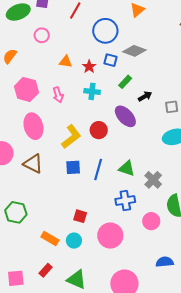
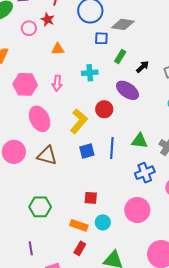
red star: (89, 67) -> (48, 19), moved
pink arrow: (58, 95) -> (57, 83), turned 35
red square: (80, 216) -> (91, 198), moved
red rectangle: (46, 270) -> (80, 248), moved

